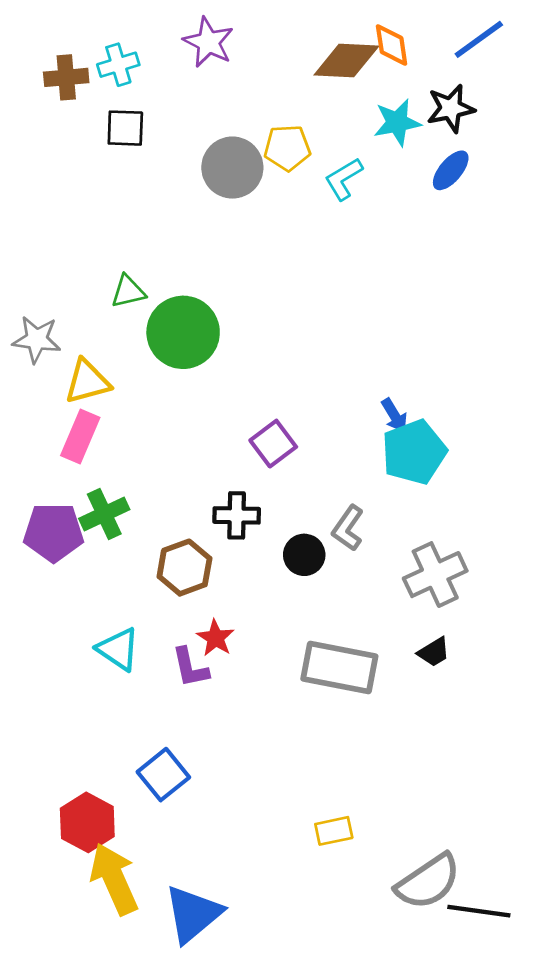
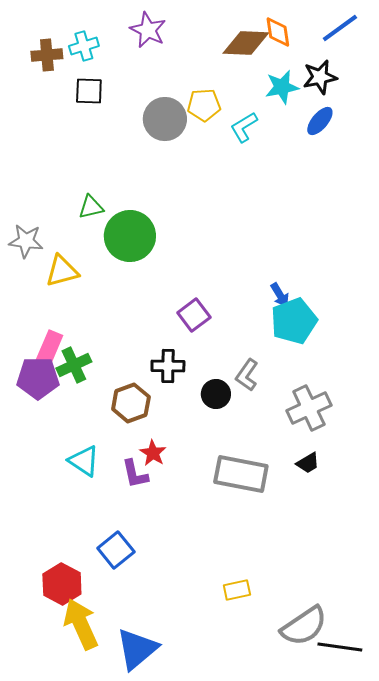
pink rectangle: (80, 437) -> (49, 349), moved

